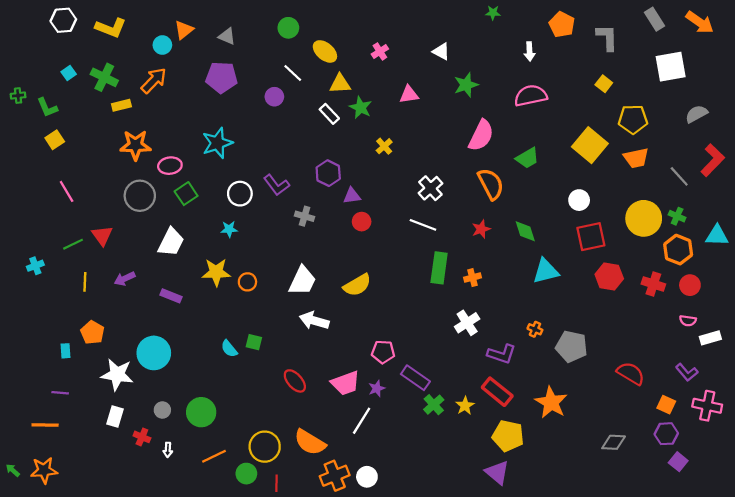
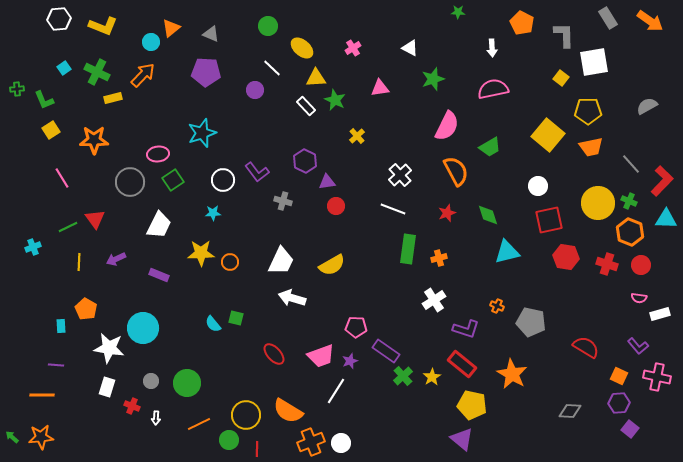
white square: (671, 67) -> (594, 62), moved
orange star: (135, 145) -> (94, 140), moved
red L-shape: (713, 160) -> (662, 181), moved

